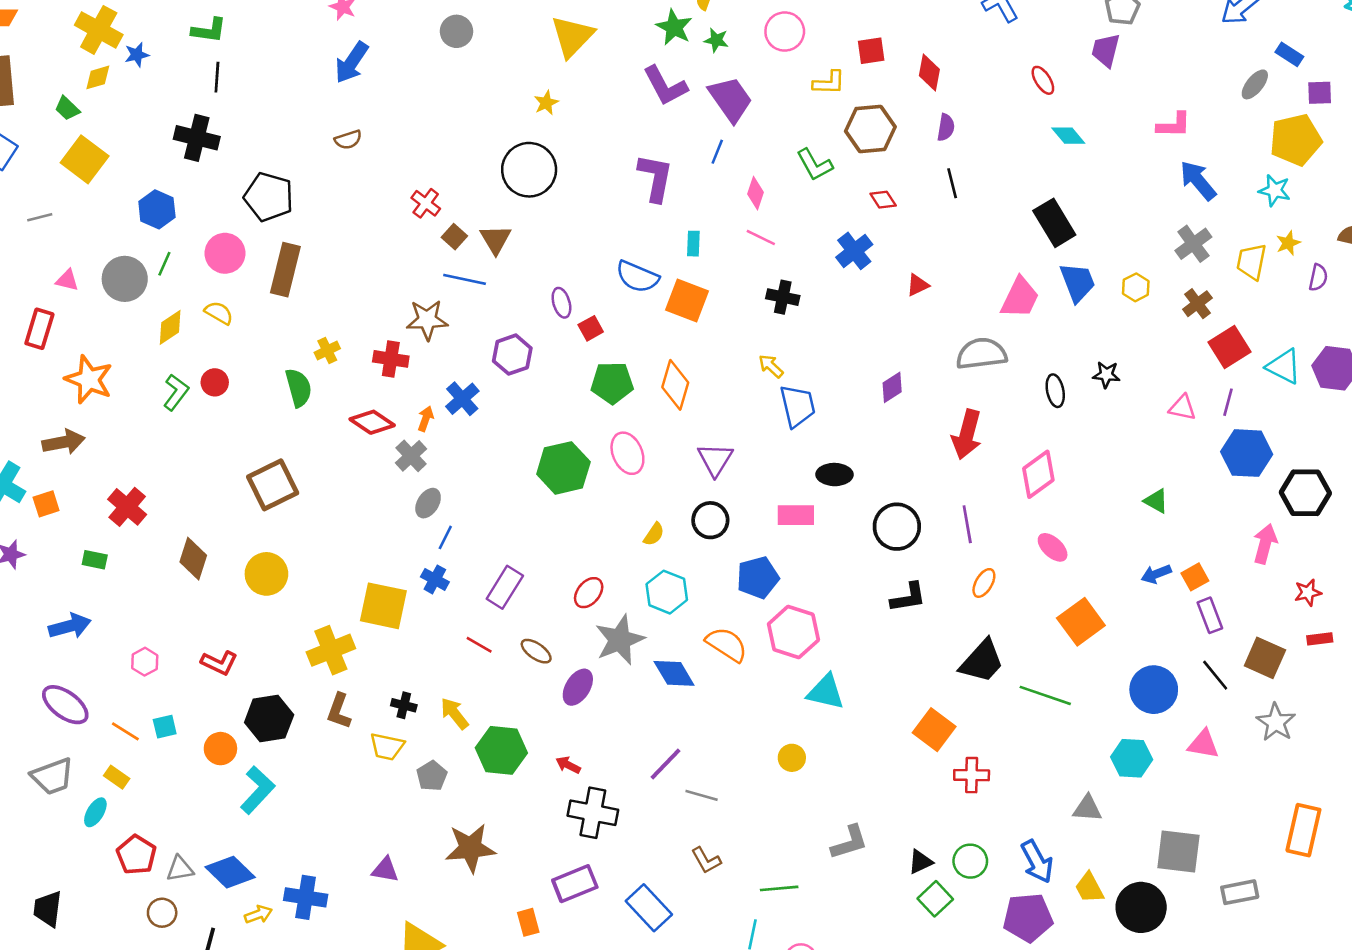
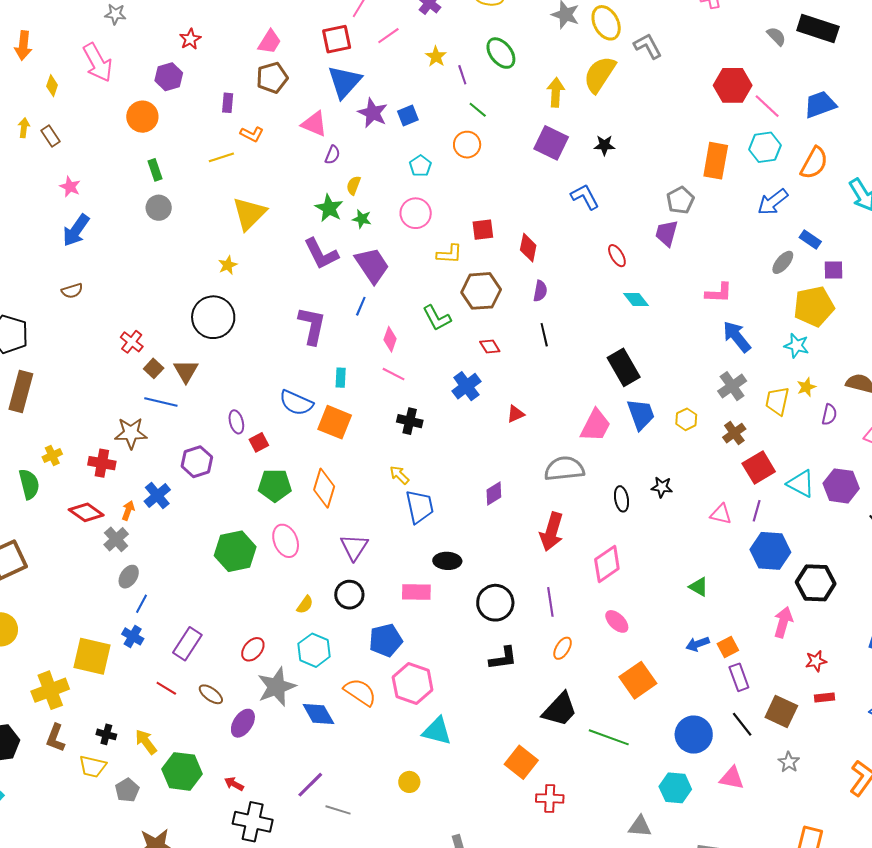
gray star: (1276, 722) -> (789, 762), size x0.7

